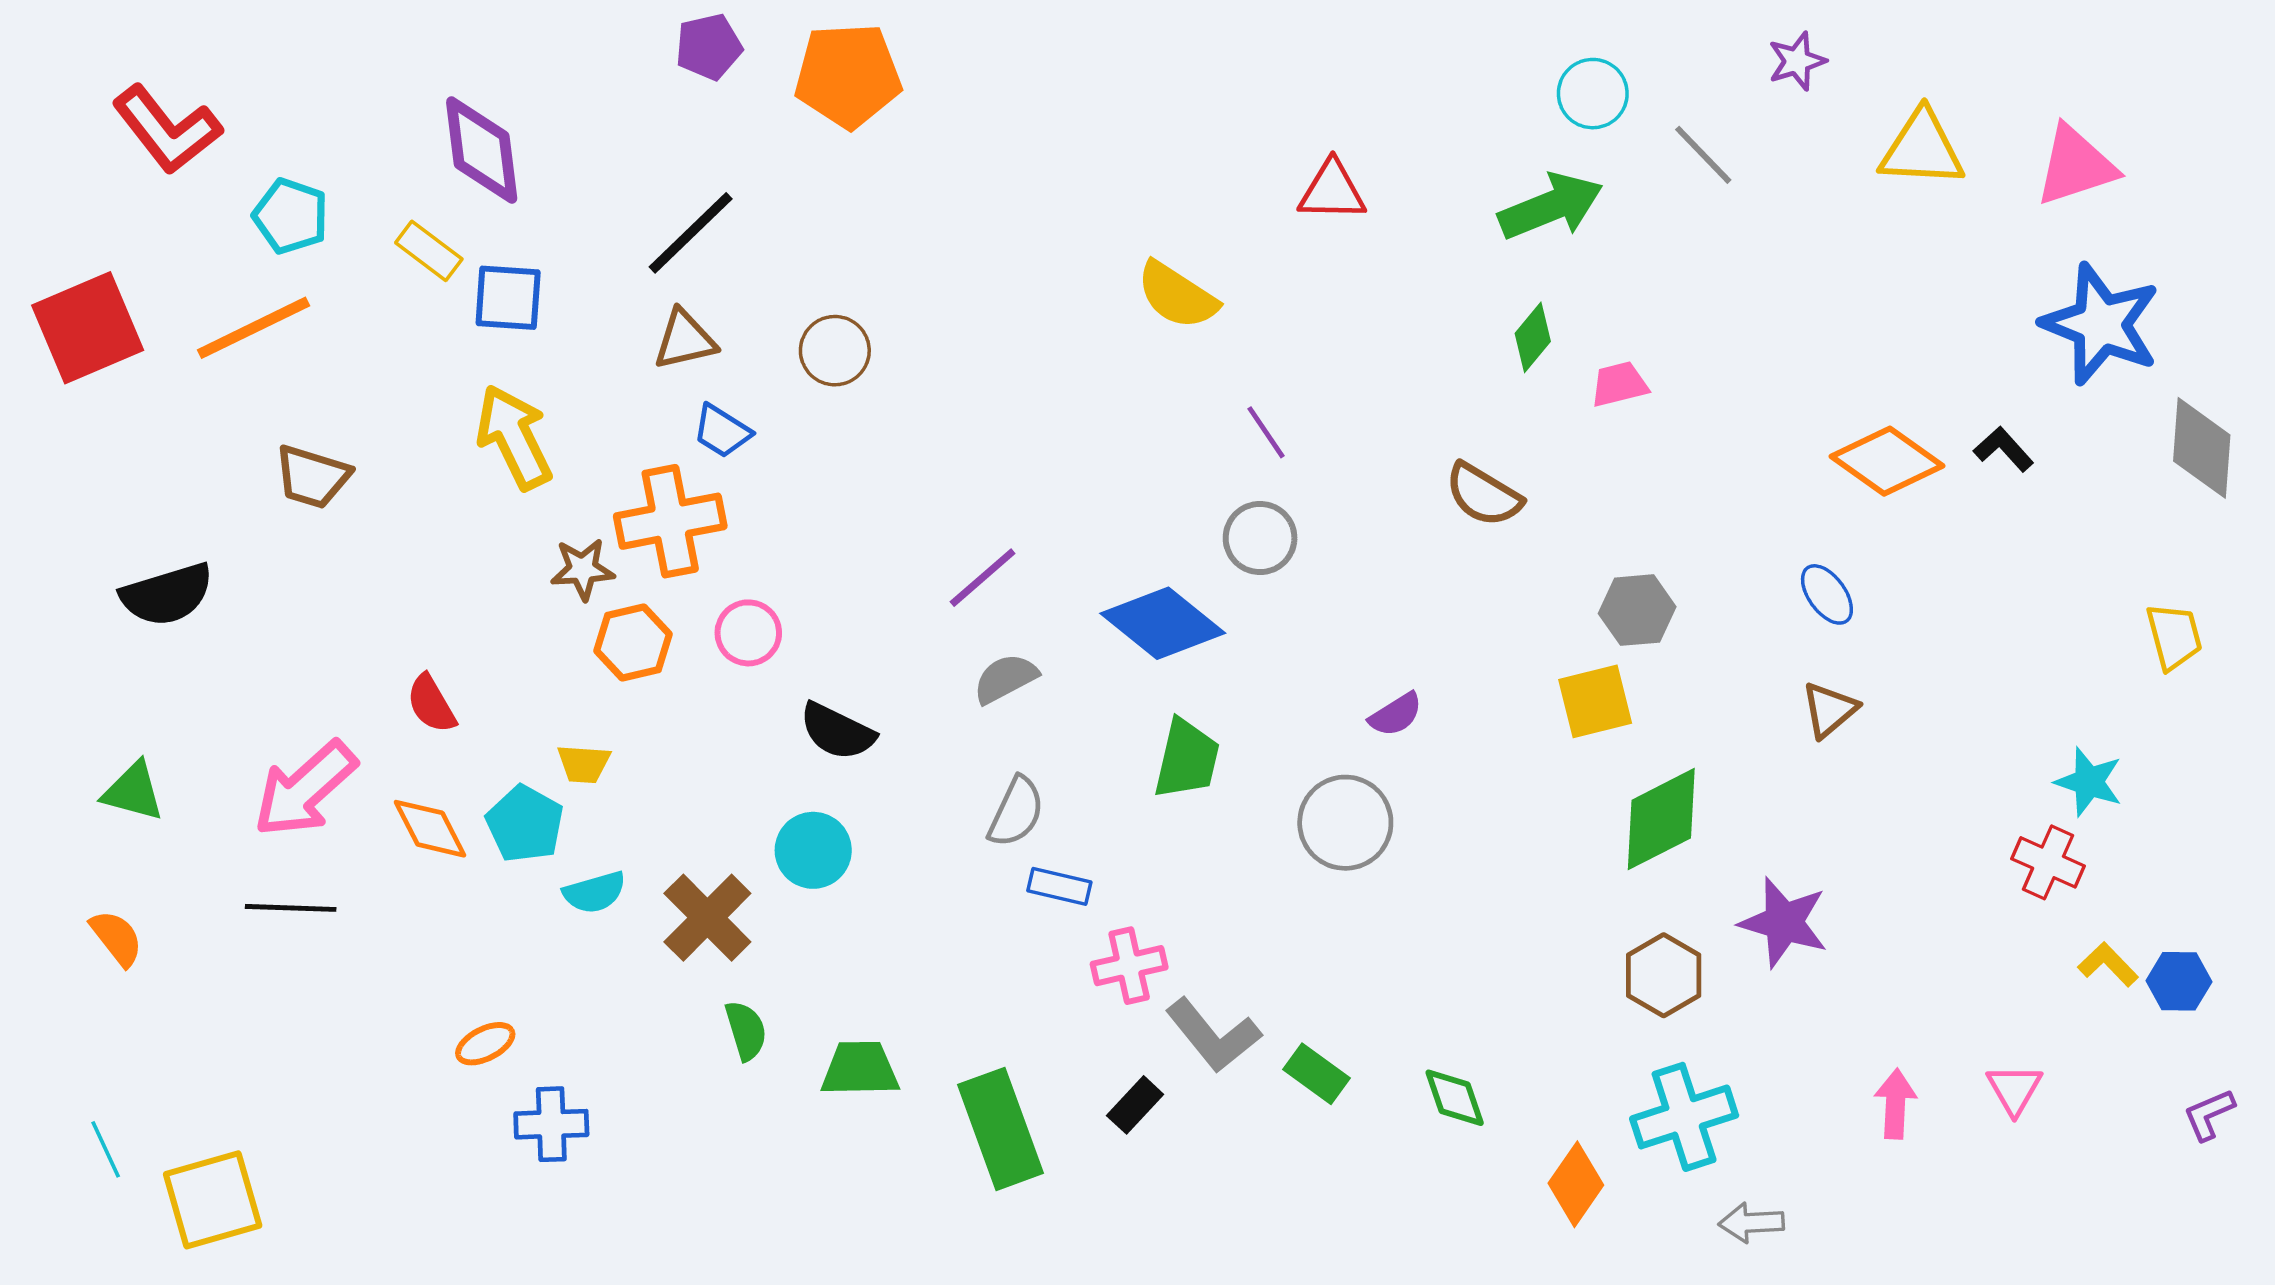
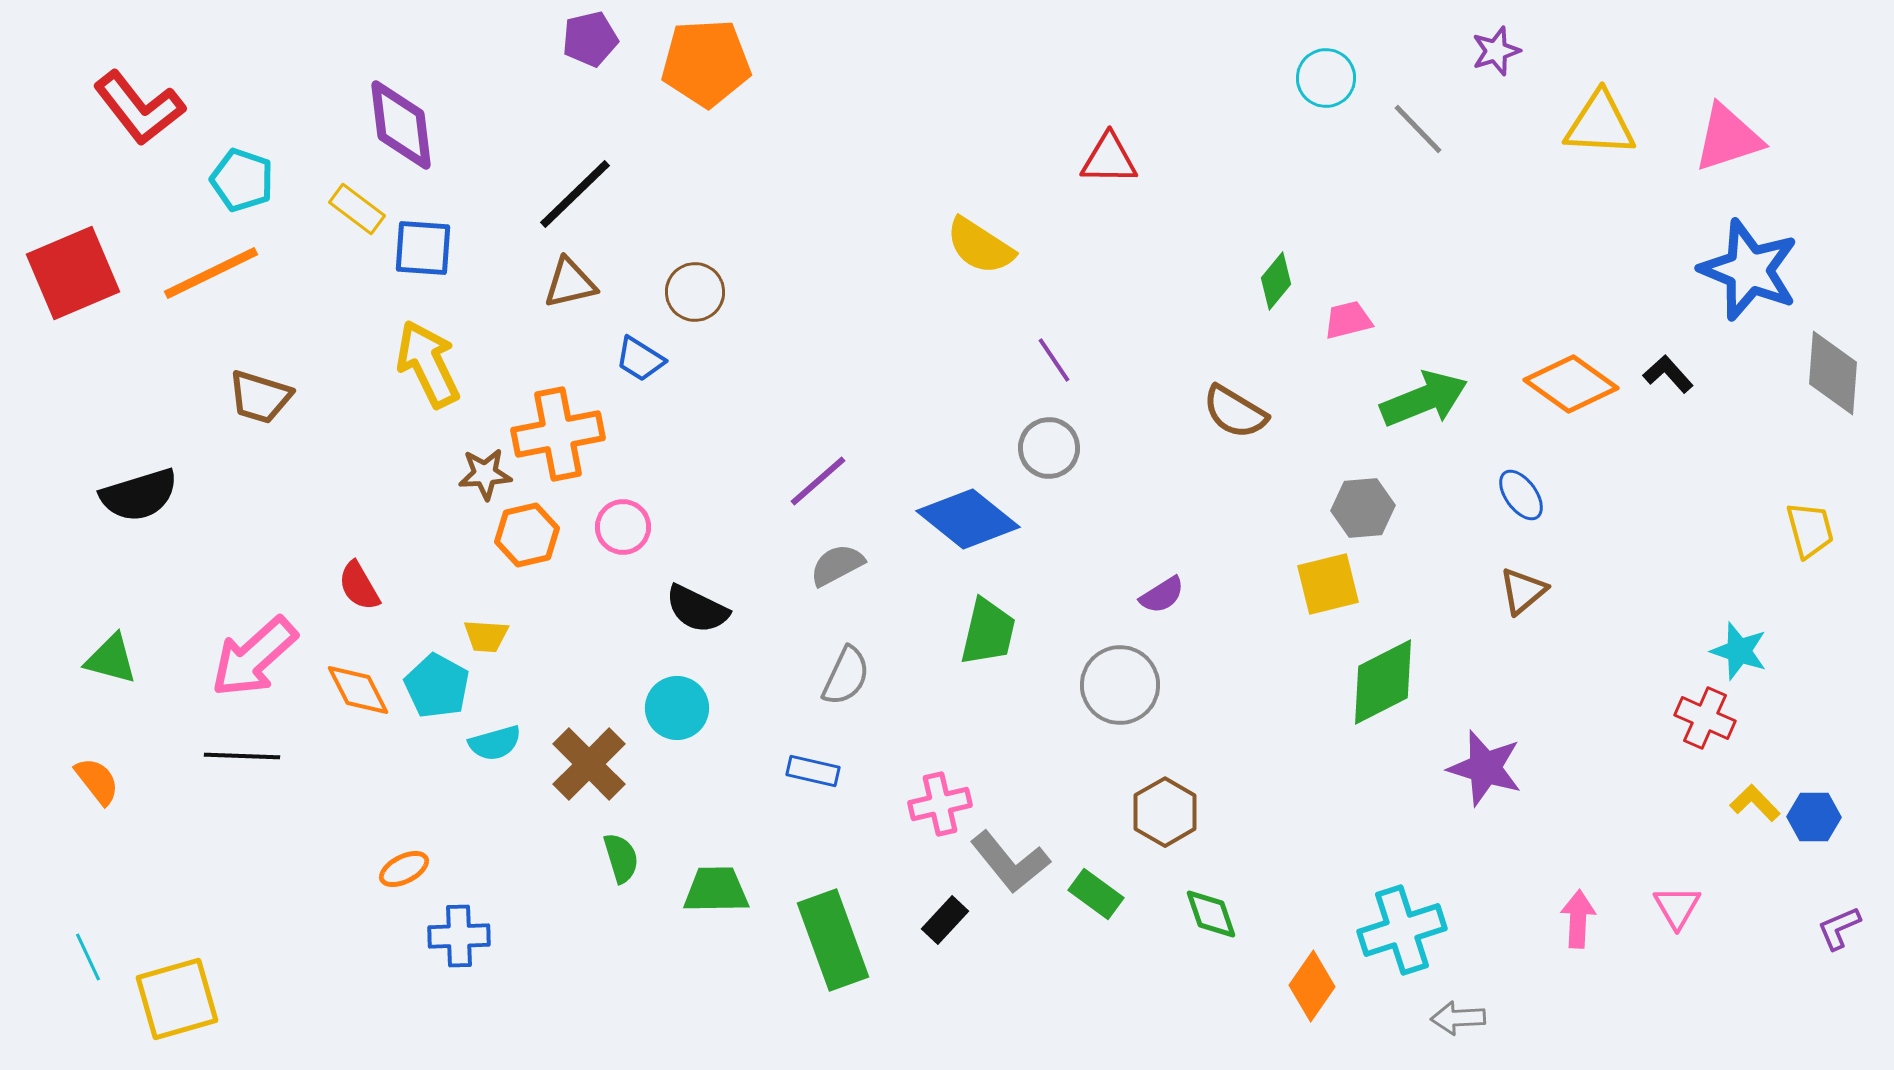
green arrow: (1551, 206) -> (1424, 399), moved
blue trapezoid: (722, 431) -> (640, 359), moved
blue rectangle: (1059, 886) -> (813, 771), moved
brown hexagon: (1664, 975) -> (1165, 812), moved

